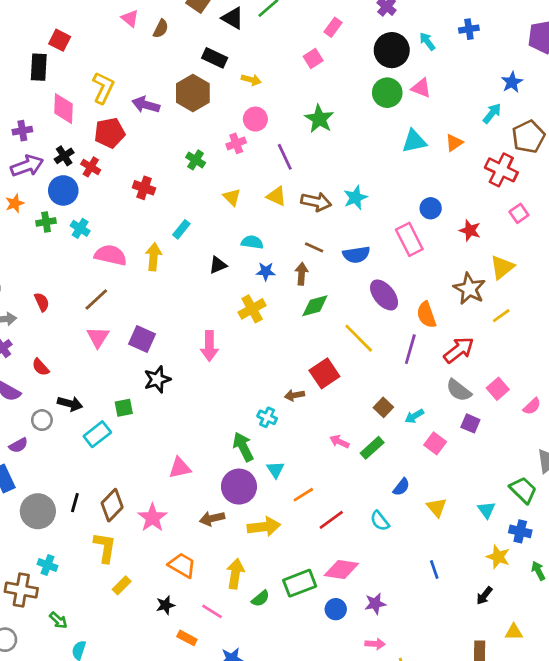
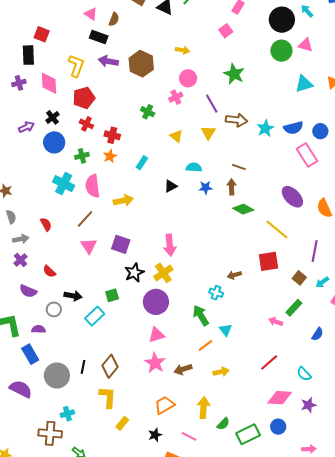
black rectangle: (215, 58) -> (99, 37), moved
purple arrow: (146, 105) -> (108, 61), moved
purple cross: (22, 131) -> (19, 83), moved
purple arrow: (27, 166) -> (26, 127), size x0.7
red cross: (91, 167) -> (86, 124), moved
yellow triangle: (276, 196) -> (208, 133), turned 42
brown arrow: (316, 202) -> (236, 120), moved
orange star: (15, 203) -> (110, 156), moved
green cross: (46, 222) -> (82, 156), moved
cyan cross: (80, 228) -> (64, 184), moved, size x1.5
pink semicircle: (111, 255) -> (93, 186), turned -105
blue semicircle: (356, 255) -> (293, 128), moved
yellow arrow: (153, 257) -> (123, 200), moved, turned 78
green diamond: (315, 306) -> (243, 209), turned 50
yellow cross: (252, 309) -> (163, 273), moved
purple line: (410, 349) -> (315, 251), moved
red square: (324, 373) -> (269, 261), moved, turned 30
pink arrow: (339, 442) -> (276, 322), moved
purple semicircle: (18, 445) -> (39, 329), turned -144
purple circle: (239, 487) -> (156, 302), moved
orange line: (303, 495) -> (205, 346), moved
pink star: (152, 518) -> (155, 363), moved
cyan semicircle: (380, 521) -> (304, 374), moved
yellow arrow: (264, 527) -> (221, 372), size x0.7
cyan cross: (47, 565) -> (67, 414), turned -32
orange trapezoid: (182, 565) -> (164, 405), turned -55
green rectangle: (300, 583) -> (248, 434), moved
purple star: (375, 604) -> (309, 405), moved

